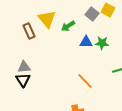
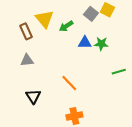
gray triangle: (24, 67) -> (27, 60), moved
black triangle: (23, 80) -> (33, 96), moved
orange line: (85, 81) -> (69, 83), moved

